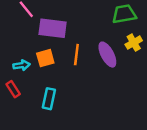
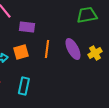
purple rectangle: (53, 28) -> (27, 27), size x0.7
yellow cross: (134, 43) -> (95, 53), moved

